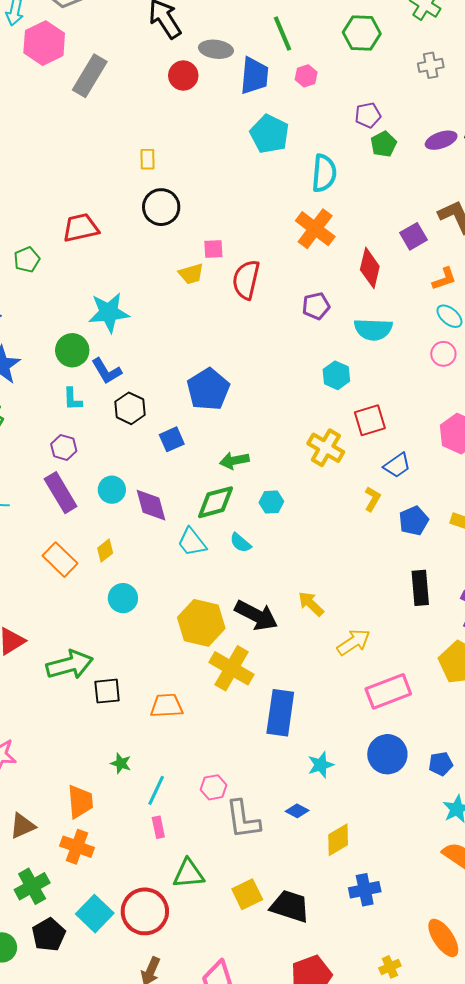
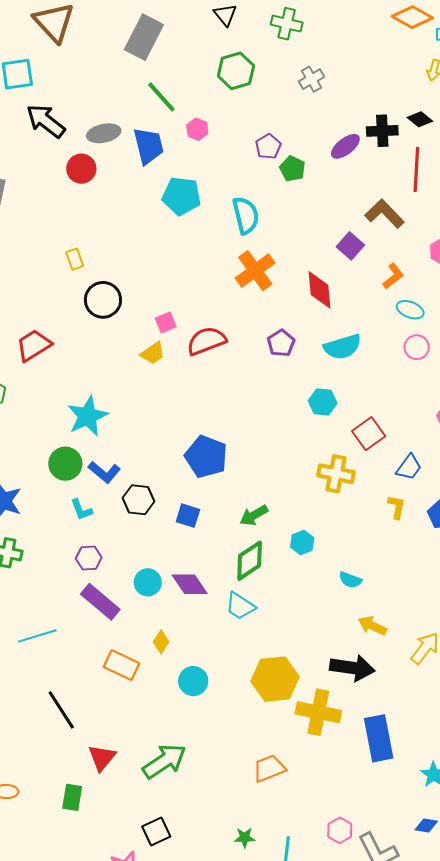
orange cross: (315, 229) -> (255, 271), turned 36
red semicircle: (246, 280) -> (206, 341), turned 75
blue square: (172, 439) -> (188, 516), turned -30
cyan semicircle: (240, 543) -> (350, 580), moved
black arrow: (256, 615) -> (352, 668), moved
black square: (107, 691) -> (156, 832), moved

